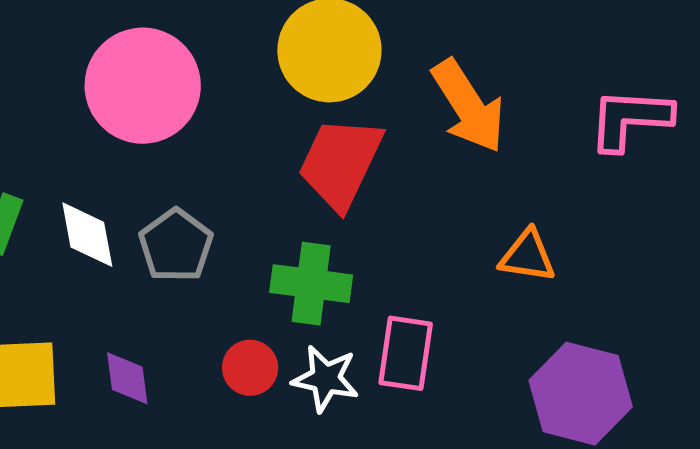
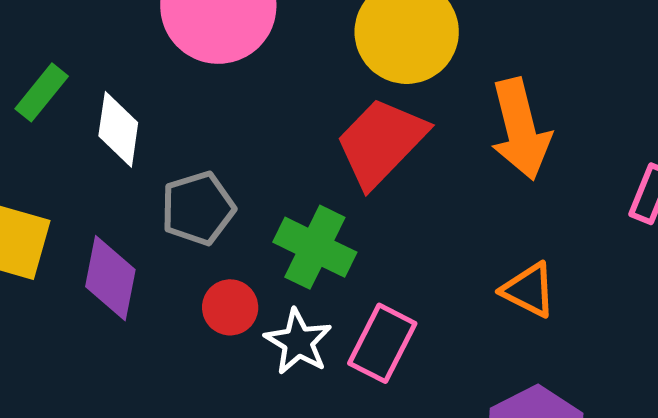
gray pentagon: (176, 245) -> (198, 208), moved
purple diamond: (127, 378) -> (110, 278), size x1.4

